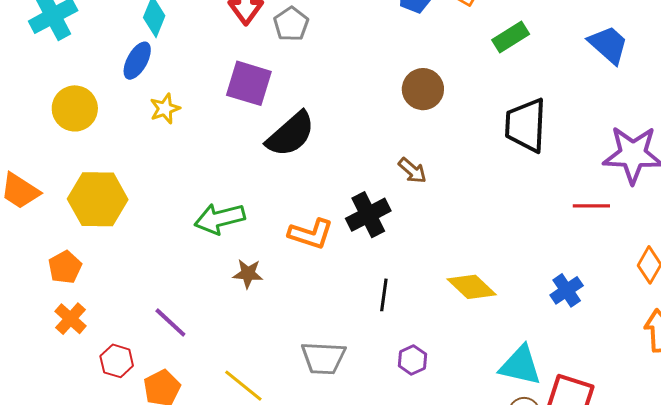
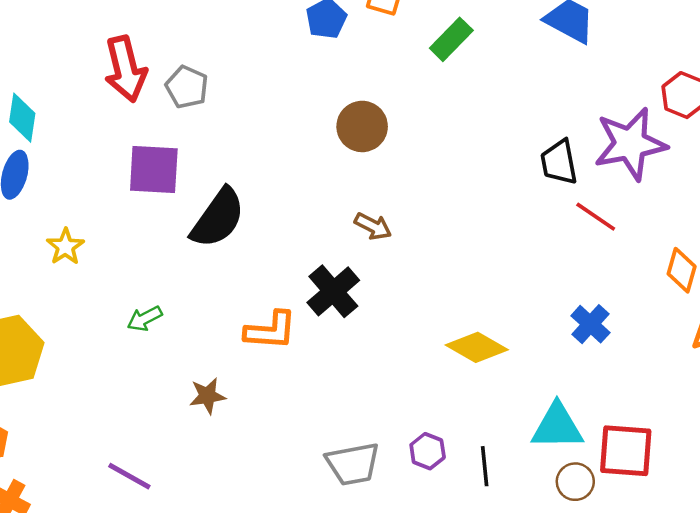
yellow star: (165, 109) -> (65, 247), moved
black trapezoid: (526, 125) -> (559, 162), moved, size x0.7
red line: (591, 206) -> (596, 217), turned 48
green arrow: (220, 219) -> (145, 319), moved, size x0.6
black line: (384, 295) -> (485, 466), moved
gray trapezoid: (323, 358) -> (353, 464), moved

